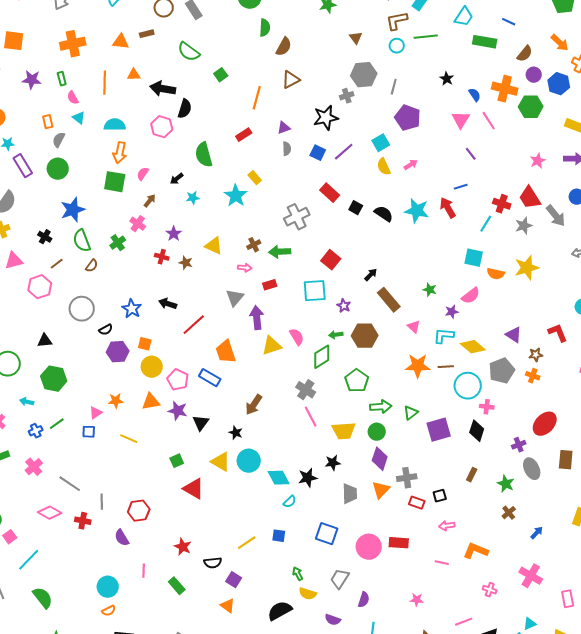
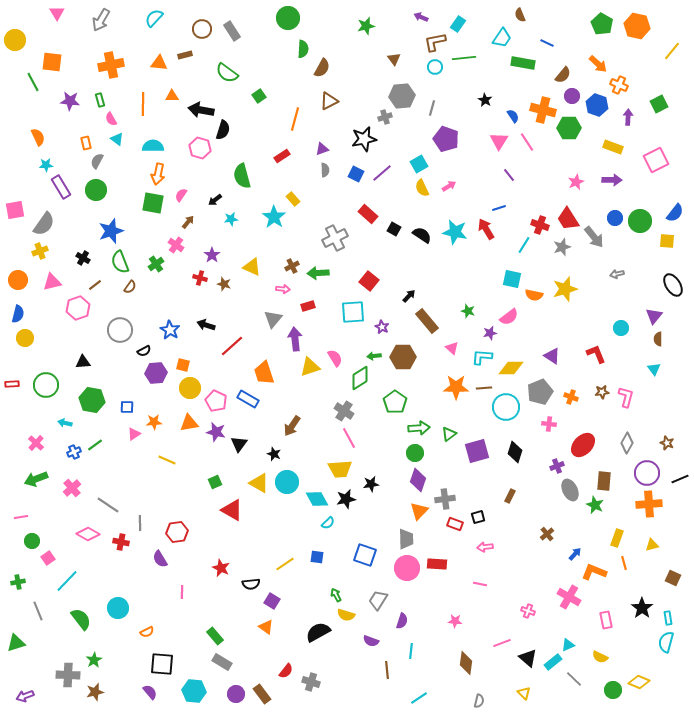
yellow diamond: (473, 347) -> (511, 368), turned -40
brown star: (536, 355) -> (602, 392), moved
pink cross: (487, 407) -> (549, 424), moved
yellow trapezoid: (344, 431) -> (340, 469), moved
blue square: (89, 432) -> (127, 407), moved
green star: (506, 484) -> (595, 505), moved
gray trapezoid: (350, 494) -> (406, 539), moved
orange L-shape: (476, 551) -> (594, 572), moved
green rectangle: (177, 586) -> (215, 636), moved
cyan circle: (108, 587) -> (118, 608), moved

